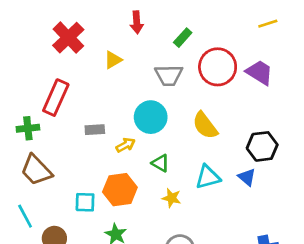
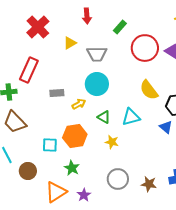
gray trapezoid: (169, 75) -> (97, 54), moved
yellow semicircle: (205, 125) -> (149, 90), moved
cyan triangle: (208, 177) -> (131, 117), moved

